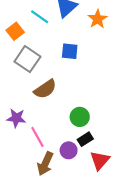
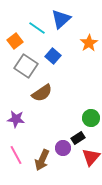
orange star: (98, 19) -> (89, 43), moved
blue square: (70, 51) -> (53, 56), moved, turned 35
green circle: (80, 117) -> (91, 118), moved
pink line: (37, 137) -> (16, 155), moved

